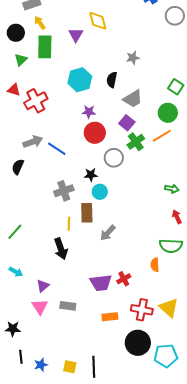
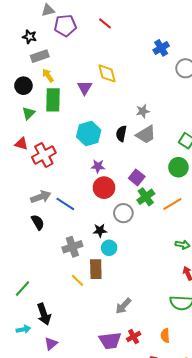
gray trapezoid: (133, 99) -> (146, 135), moved
orange line: (162, 136) -> (172, 204), moved
black semicircle: (18, 167) -> (38, 222), moved, turned 126
yellow line: (69, 224) -> (77, 280), turned -48
gray arrow: (108, 233) -> (123, 306), moved
black arrow: (61, 249) -> (44, 314), moved
orange semicircle: (155, 265) -> (165, 335), moved
cyan arrow: (16, 272) -> (23, 329), turned -40

